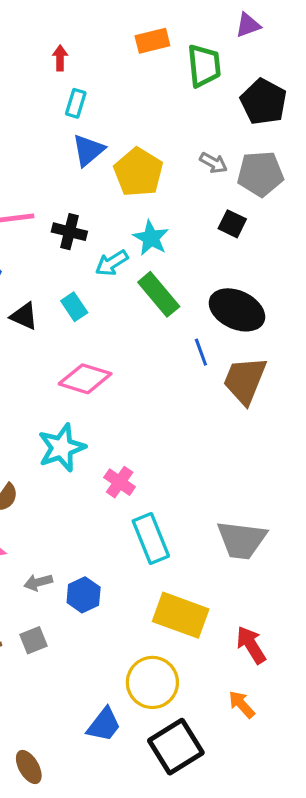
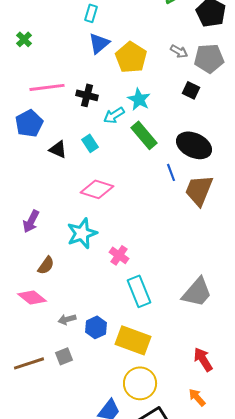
gray trapezoid: (242, 540) -> (197, 292), turned -56
yellow rectangle: (181, 615) -> (133, 340), moved

